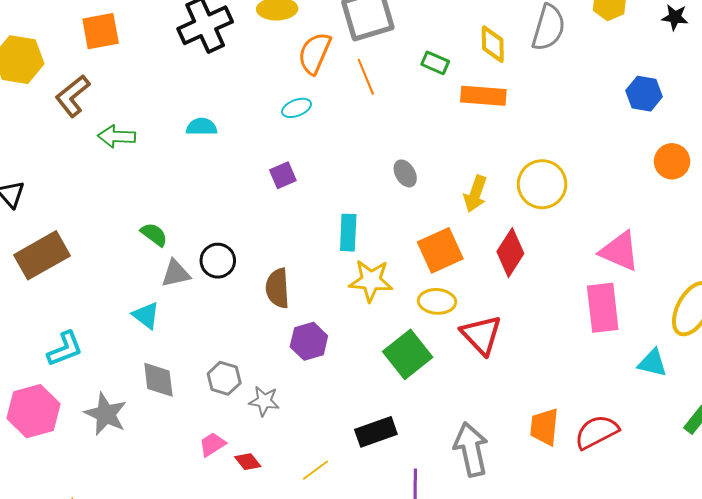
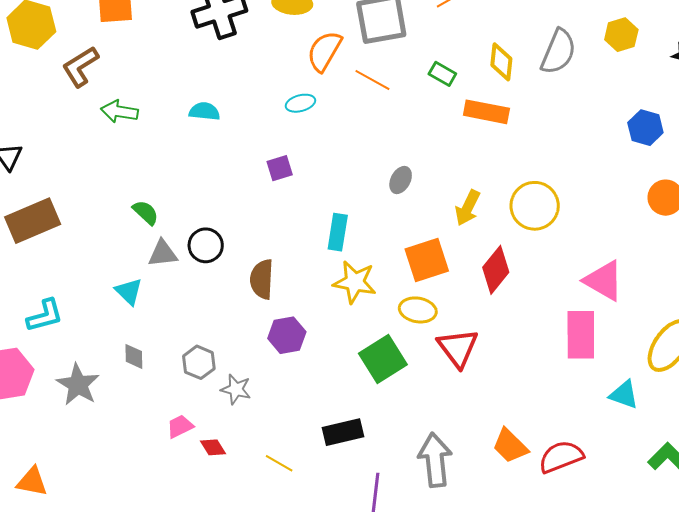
orange line: (366, 77) -> (372, 80), turned -45
gray ellipse: (405, 173) -> (401, 180), turned 52
gray diamond: (158, 380) -> (134, 356), size x0.7
orange trapezoid: (544, 427) -> (510, 446), turned -57
yellow line: (316, 470) -> (279, 463), turned 60

